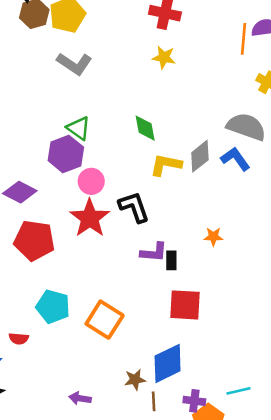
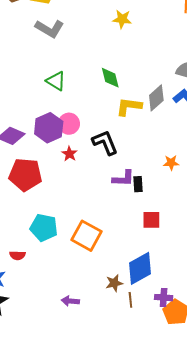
purple hexagon: (66, 154) -> (49, 128), moved
red star: (90, 218) -> (69, 154), size x0.5
red square: (185, 305) -> (151, 220), size x0.7

